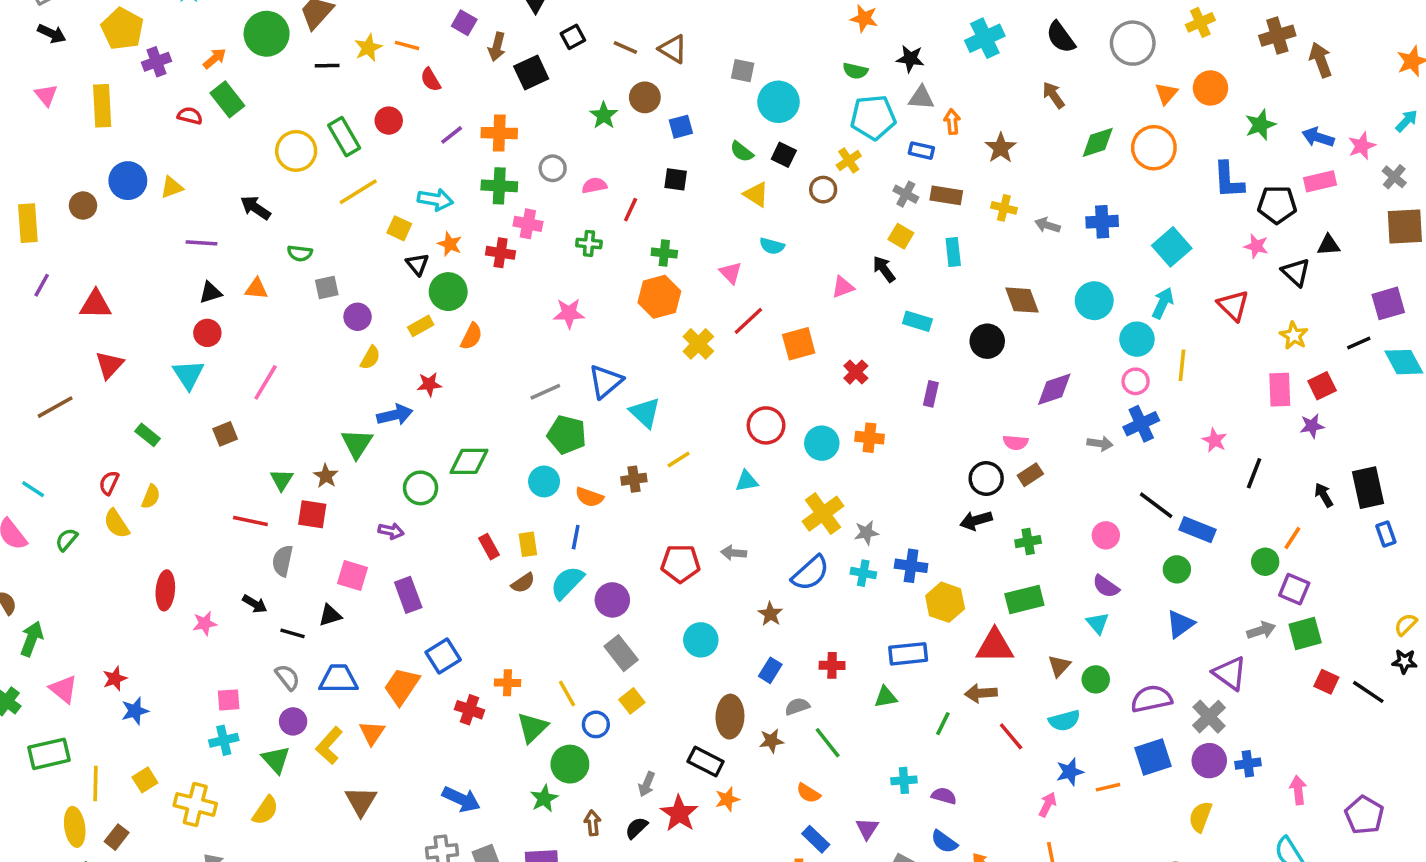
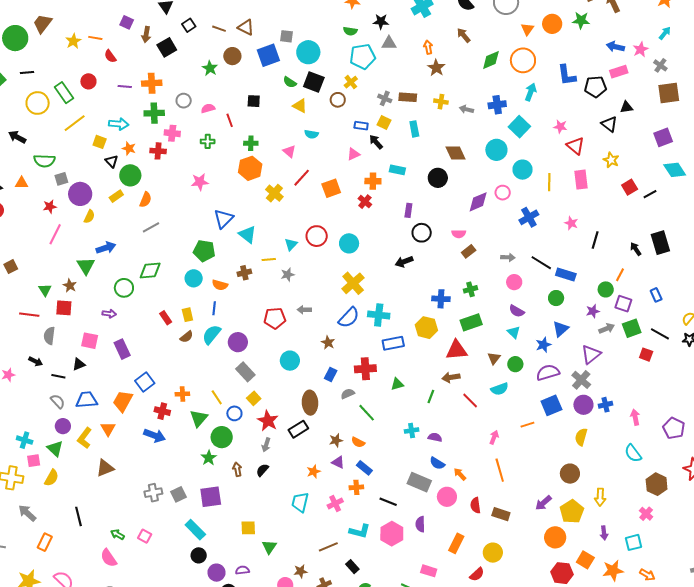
black line: (327, 66) -> (27, 72), moved
orange arrow: (952, 122) -> (428, 47), moved
green star: (1260, 125) -> (581, 20), moved, turned 30
blue square: (681, 127) -> (268, 55), moved, size x1.6
purple line: (452, 135) -> (125, 87), turned 48
blue rectangle: (921, 151) -> (361, 126), moved
black square: (784, 155) -> (314, 82), size x1.5
red line: (631, 210) -> (230, 120), turned -40
pink star: (1256, 246) -> (560, 127), moved
cyan square: (1172, 247) -> (519, 127), moved
green semicircle: (300, 253) -> (44, 161), size x1.5
cyan arrow: (1163, 303) -> (531, 92), moved
purple circle: (358, 317) -> (80, 194), size x1.5
black line: (1359, 343) -> (650, 194), moved
pink circle: (1136, 381) -> (503, 193), moved
pink line: (266, 382) -> (55, 234), moved
red star: (429, 384) -> (50, 207), moved
pink rectangle: (1280, 390) -> (581, 180), moved
gray line: (545, 392) -> (151, 227), moved
purple star: (1312, 426) -> (593, 311), moved
orange cross: (870, 438) -> (373, 181), moved
gray arrow: (1100, 444) -> (508, 257), moved
yellow line: (679, 459) -> (269, 259), turned 32
black circle: (986, 479) -> (422, 233), moved
cyan triangle: (747, 481) -> (291, 244), moved, turned -32
black arrow: (976, 520) -> (404, 262), moved
gray star: (866, 533) -> (288, 275), moved
blue rectangle: (1386, 534) -> (656, 295), moved
blue cross: (911, 566) -> (441, 299), moved
cyan cross: (863, 573) -> (379, 315), size x1.5
blue rectangle: (908, 654) -> (393, 343), moved
red cross: (832, 665) -> (365, 369), size x1.5
purple triangle: (1230, 673) -> (591, 354), turned 50
black line: (1368, 692) -> (660, 334), moved
pink square: (229, 700) -> (34, 461), moved
cyan cross: (224, 740) -> (25, 440), turned 35
brown star: (771, 741) -> (336, 440), moved
black rectangle: (706, 762) -> (298, 429), turned -54
blue star: (1070, 772) -> (543, 345), moved
blue arrow: (461, 799) -> (154, 436), moved
orange star: (727, 799) -> (314, 472), moved
brown triangle: (361, 801) -> (105, 468), turned 42
red star: (679, 813) -> (268, 421), moved
purple triangle: (867, 829) -> (338, 462), moved, turned -32

